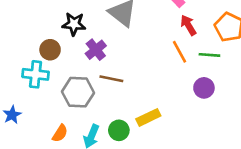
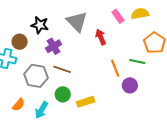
red arrow: (188, 25) -> (101, 37), moved
orange line: (179, 52) -> (115, 68), moved
green circle: (119, 130) -> (63, 94), moved

